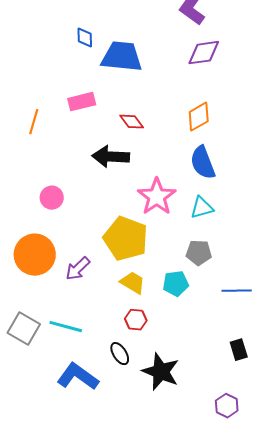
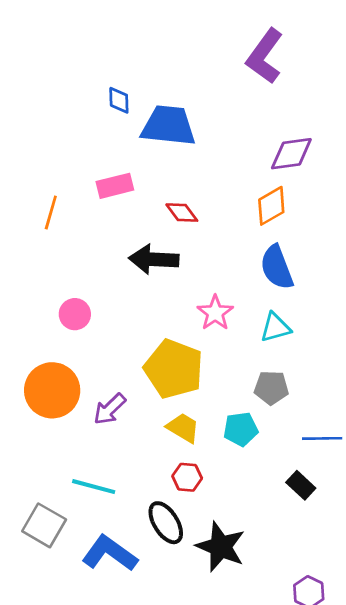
purple diamond: (204, 53) -> (291, 154), moved
pink star: (157, 197) -> (215, 313), size x0.7
gray square: (24, 329) -> (44, 525), moved
black rectangle: (239, 350) -> (301, 485), moved, turned -30
black ellipse: (120, 354) -> (166, 523), size x1.4

